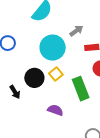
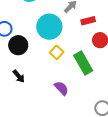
black circle: (34, 78) -> (18, 45), moved
purple semicircle: (55, 110) -> (61, 88), turned 35

